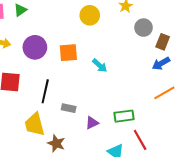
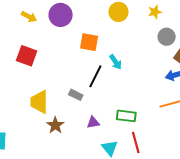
purple circle: (35, 47) -> (61, 15), moved
black line: (45, 91) -> (95, 76), moved
purple triangle: (92, 123) -> (93, 122), moved

